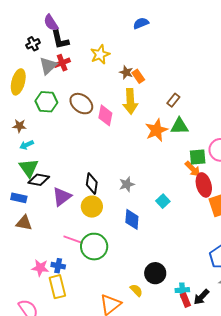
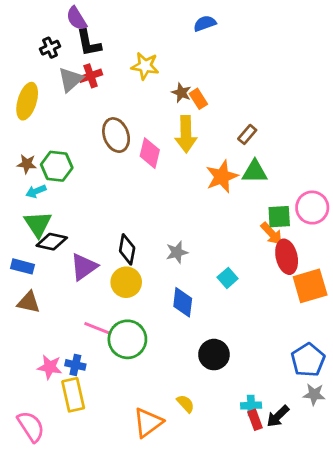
yellow star: (100, 54) -> (145, 66), turned 30
green hexagon: (46, 102) -> (57, 166), moved
brown ellipse: (81, 104) -> (116, 135), turned 30
black circle: (155, 273) -> (214, 355), moved

